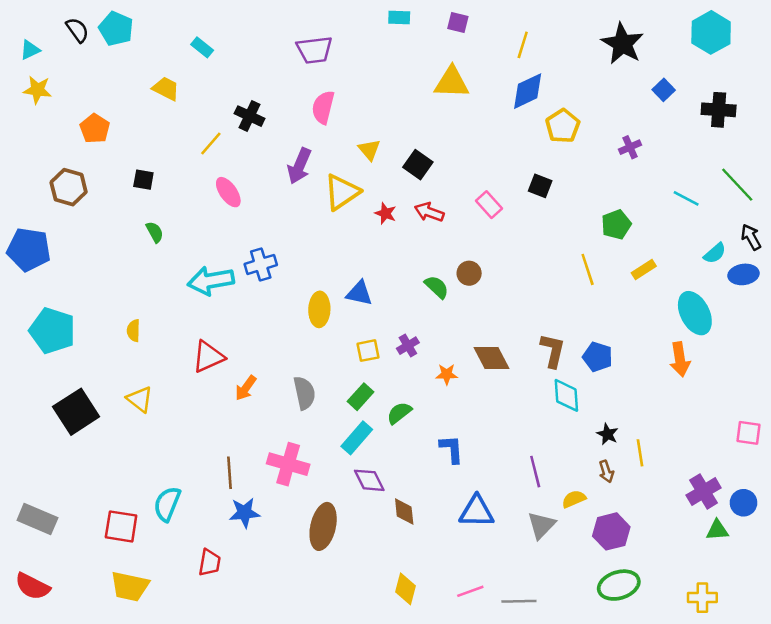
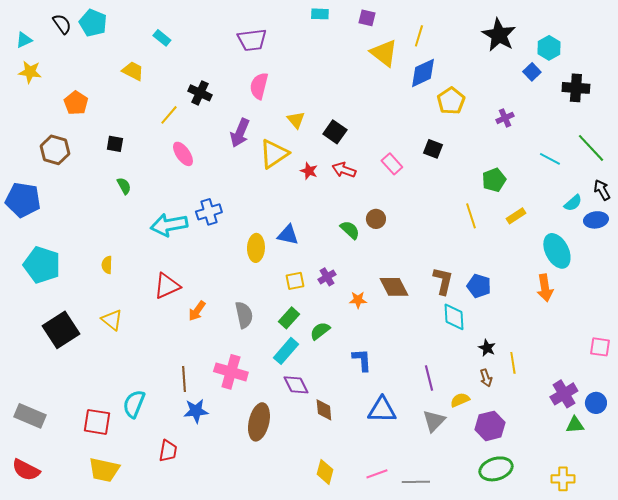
cyan hexagon: (711, 32) -> (549, 48), moved, size x0.7
yellow triangle: (452, 82) -> (384, 53), moved, turned 36

